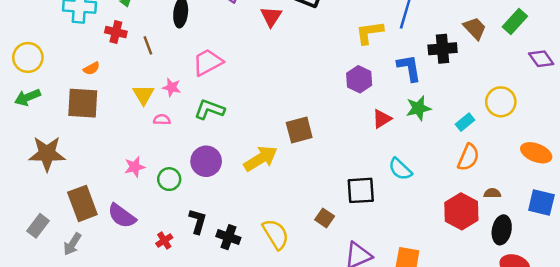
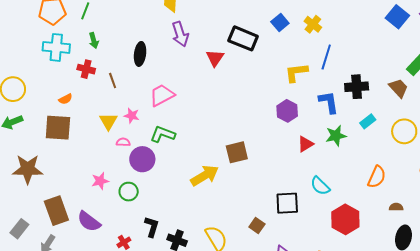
brown trapezoid: (475, 28) -> (399, 88), moved
cyan rectangle: (465, 122) -> (368, 121), moved
purple circle: (206, 161) -> (142, 159), moved
red hexagon: (461, 211) -> (345, 219), moved

